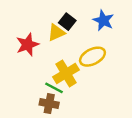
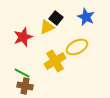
green line: (54, 88) -> (22, 73), moved
brown cross: (49, 104) -> (25, 86), moved

